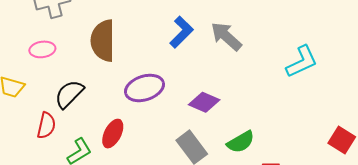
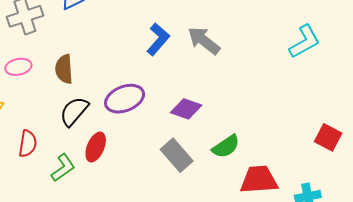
brown semicircle: (103, 41) -> (64, 69), moved, size x0.7
cyan L-shape: (302, 62) -> (304, 42), moved
black semicircle: (69, 94) -> (74, 111), moved

